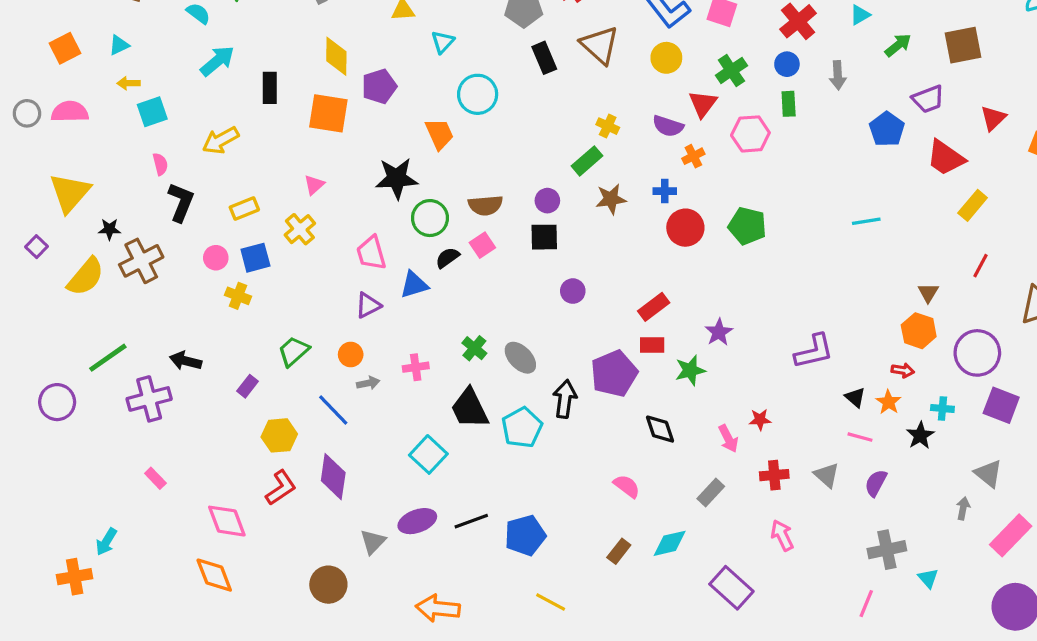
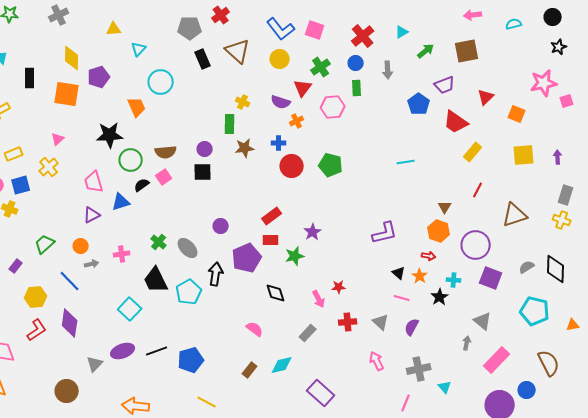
green rectangle: (587, 161) -> (230, 124), turned -48
purple circle: (573, 291) -> (221, 226), moved
purple L-shape: (814, 351) -> (385, 233), moved
pink arrow: (782, 535) -> (377, 361), moved

